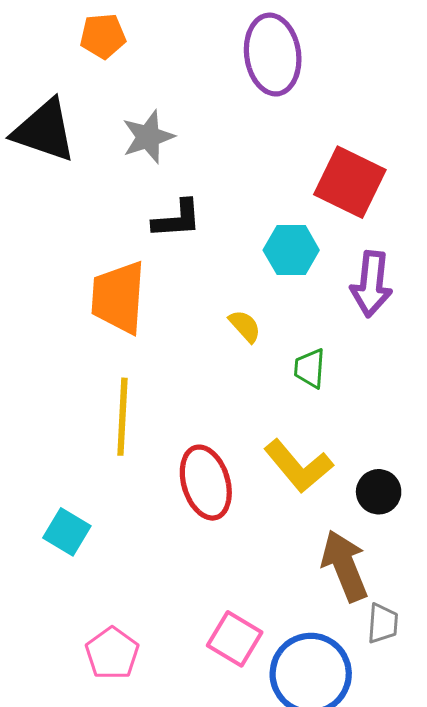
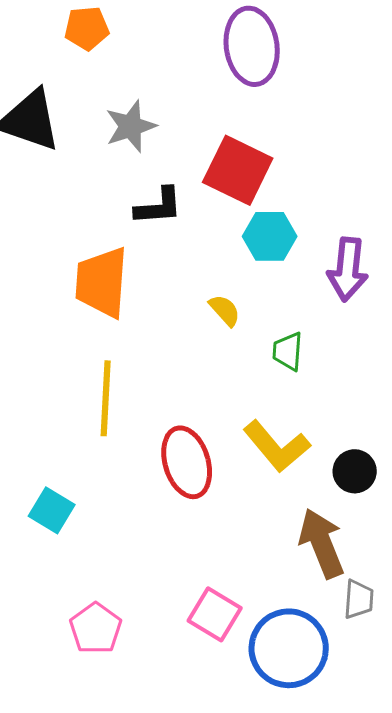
red square: (350, 182) -> (238, 170), moved

